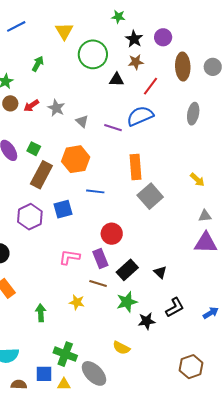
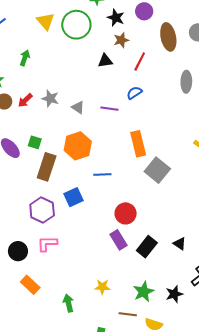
green circle: (93, 54) -> (76, 25), moved
blue semicircle: (140, 116) -> (134, 93), size x0.6
pink L-shape: (69, 257) -> (47, 244), moved
brown line: (98, 283) -> (128, 314), moved
green star: (127, 302) -> (144, 292), moved

